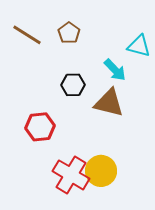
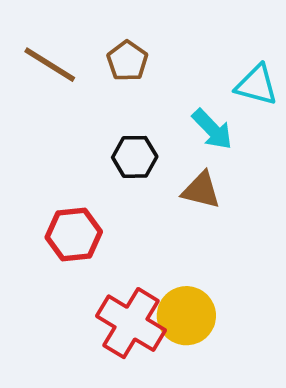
brown triangle: (109, 103) -> (201, 190), size x0.7

